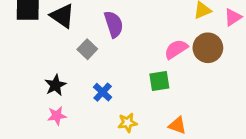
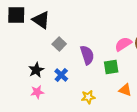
purple semicircle: (114, 24) -> (87, 55), moved
blue cross: (103, 92) -> (61, 75), moved
orange triangle: (177, 125) -> (125, 90), moved

